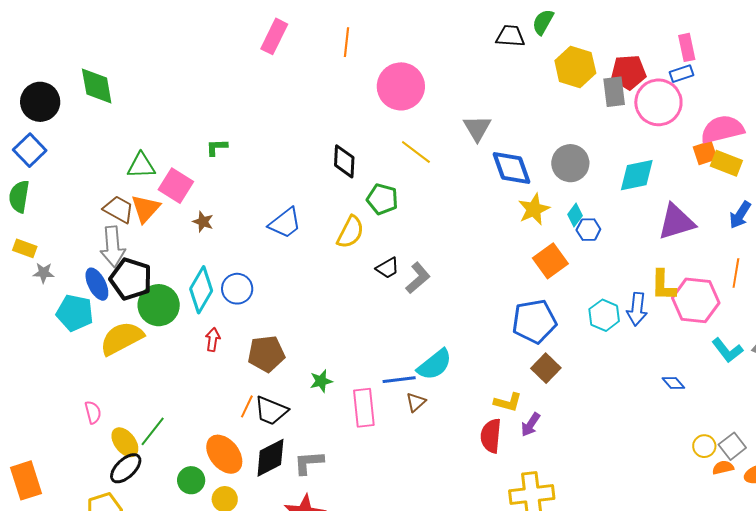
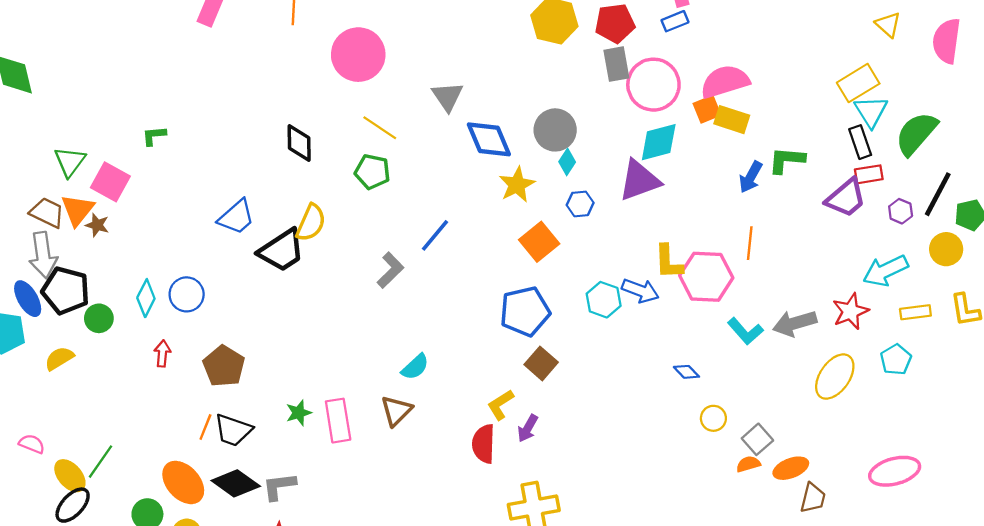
gray rectangle: (614, 92) -> (616, 64), moved
pink circle: (658, 102) -> (653, 85), moved
green triangle: (141, 166) -> (70, 162), turned -48
cyan diamond: (637, 175) -> (659, 142), moved
green pentagon: (382, 199) -> (372, 172), moved
cyan diamond: (575, 215) -> (567, 162), moved
brown star: (203, 222) -> (97, 225), moved
purple triangle: (676, 222) -> (639, 180), moved
black trapezoid: (388, 268) -> (282, 250), moved, size x1.8
cyan diamond: (201, 290) -> (146, 298), size x0.7
green circle: (159, 305) -> (99, 318), size x0.6
blue arrow: (637, 309) -> (640, 291), turned -72
yellow semicircle: (122, 338) -> (59, 358), size x0.6
brown pentagon: (266, 354) -> (224, 366), turned -30
cyan semicircle: (435, 365) -> (415, 367), size x0.7
blue line: (399, 380) -> (435, 235), moved, turned -40
green star: (321, 381) -> (299, 413), moved
brown triangle: (416, 402) -> (396, 411), size x1.4
yellow L-shape: (508, 402) -> (500, 405), turned 136
pink semicircle: (93, 412) -> (32, 444), turned -50
yellow circle: (704, 446) -> (713, 418), moved
black diamond: (270, 458) -> (236, 483), turned 66

